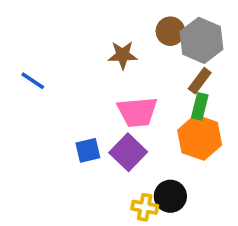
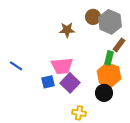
blue line: (33, 81) -> (16, 66), moved
brown rectangle: (200, 81) -> (119, 45), moved
pink trapezoid: (137, 112) -> (62, 66), moved
black circle: (170, 196) -> (104, 93), moved

